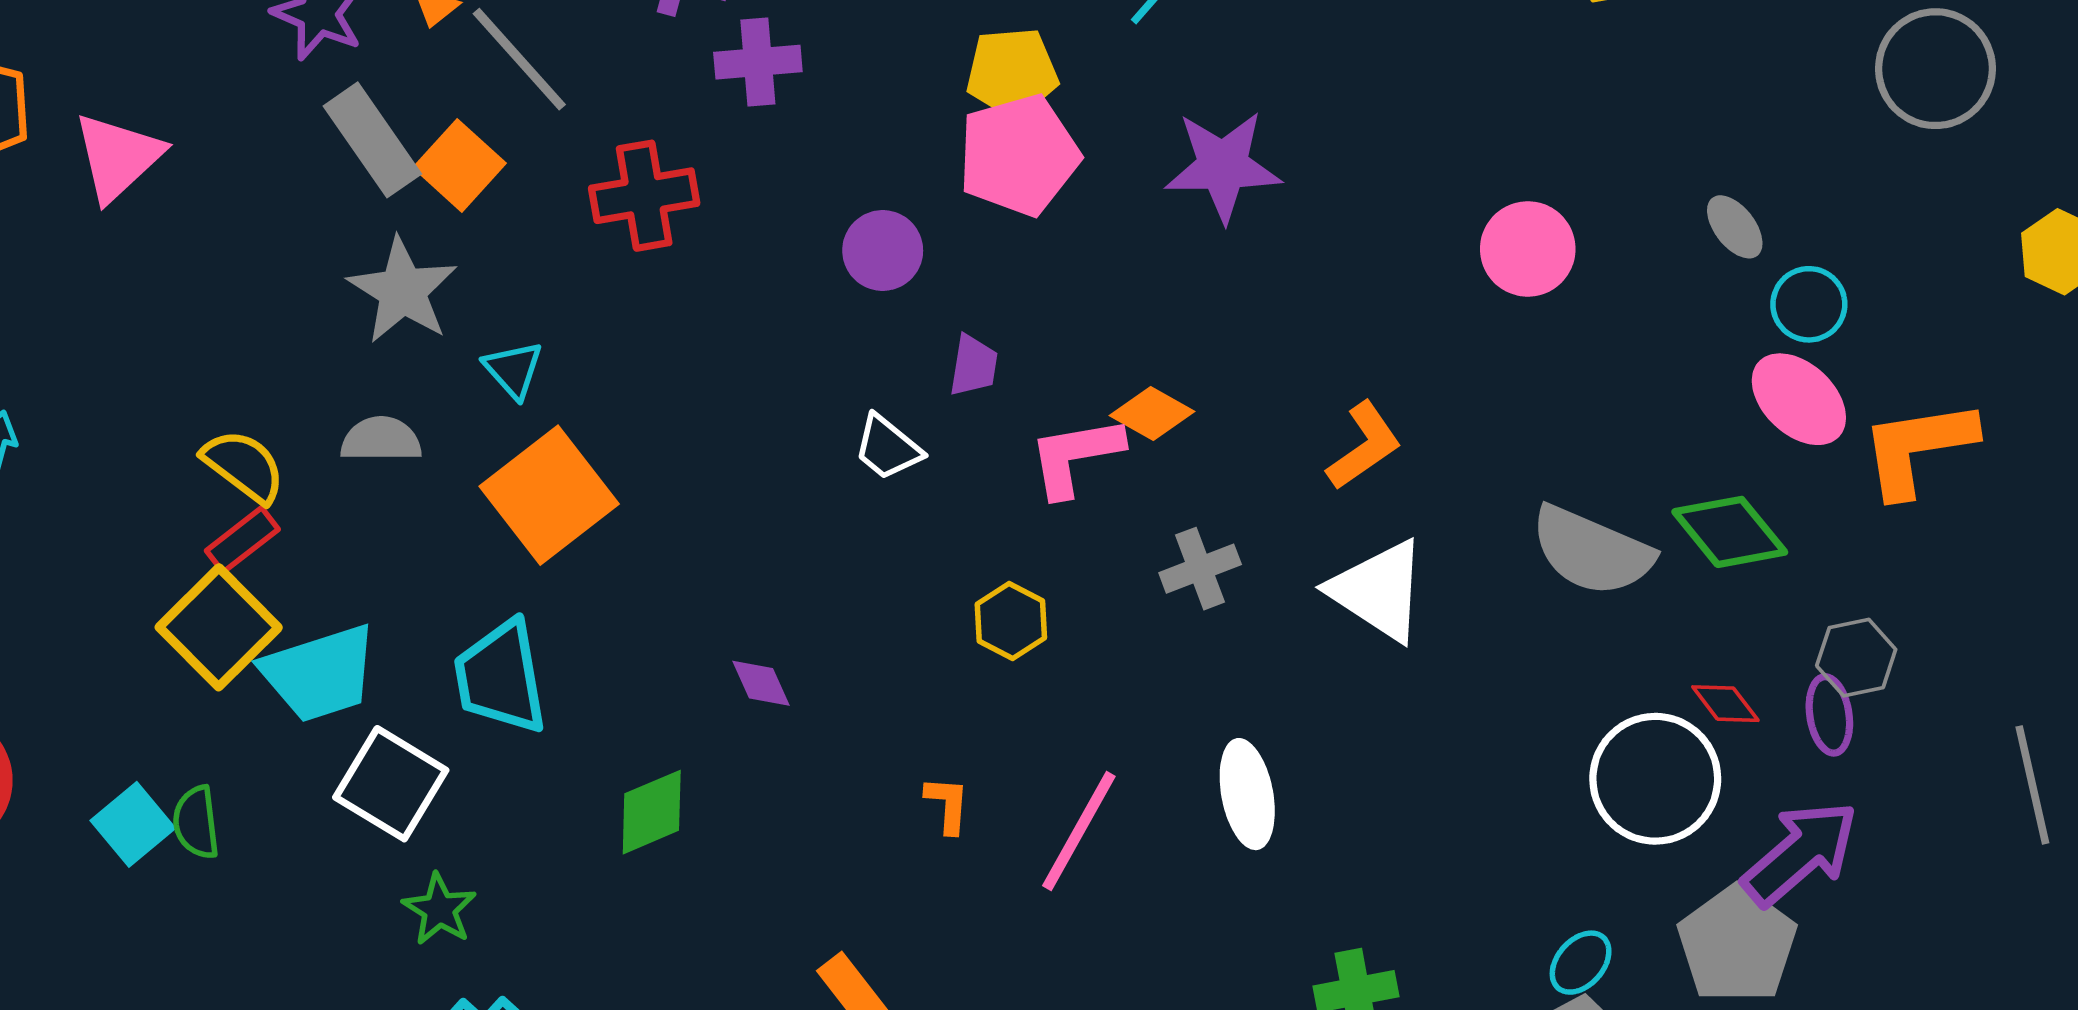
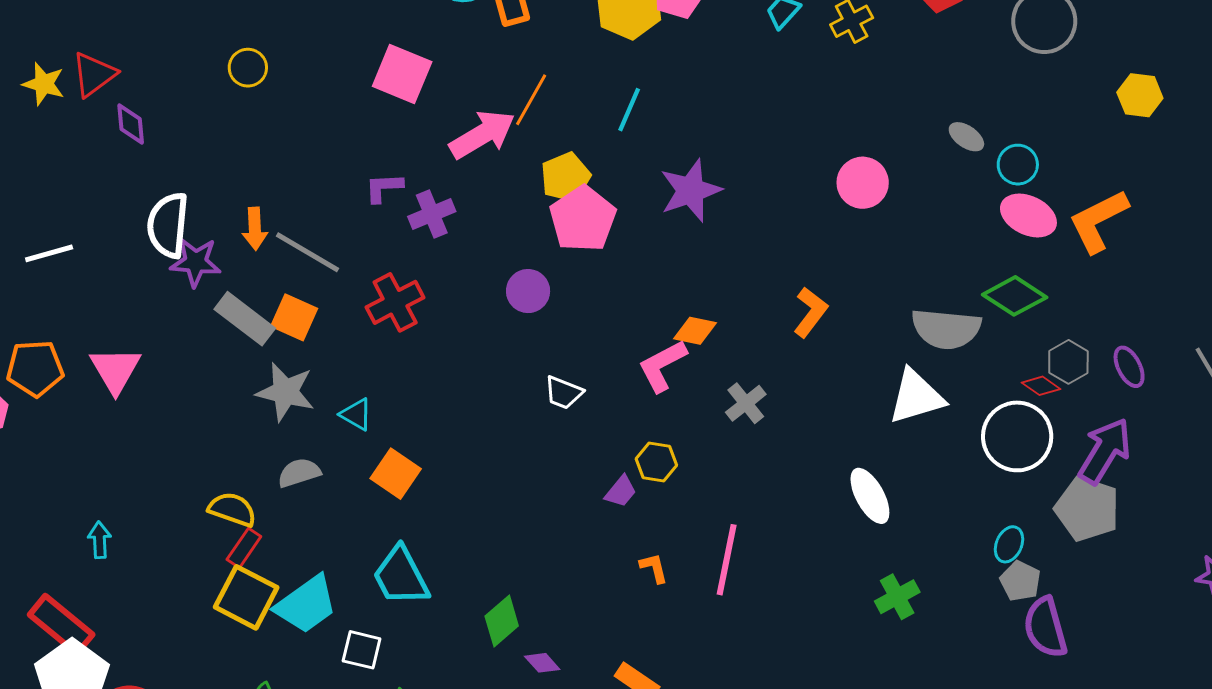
purple trapezoid: (974, 366) -> (621, 491), moved, turned 48
orange square: (549, 495) -> (396, 474), size x0.7
white triangle: (1378, 591) -> (916, 397), moved, turned -32
gray hexagon: (1856, 658) -> (1068, 362), moved
purple diamond: (761, 683) -> (542, 663), moved
purple ellipse: (1829, 715) -> (1129, 367), moved
white square: (391, 784) -> (362, 650), size x0.7
white ellipse: (1247, 794) -> (870, 496), moved

